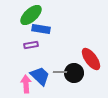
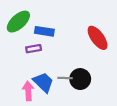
green ellipse: (31, 15) -> (18, 22), moved
red ellipse: (91, 59) -> (98, 38), moved

